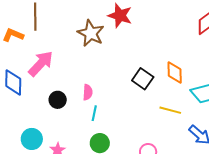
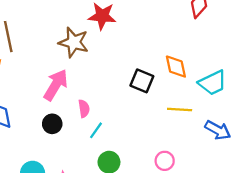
pink arrow: (41, 64) -> (56, 85), moved
cyan line: (94, 113) -> (96, 130), turned 35

